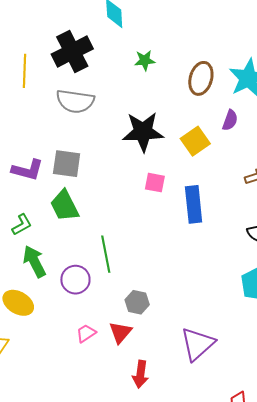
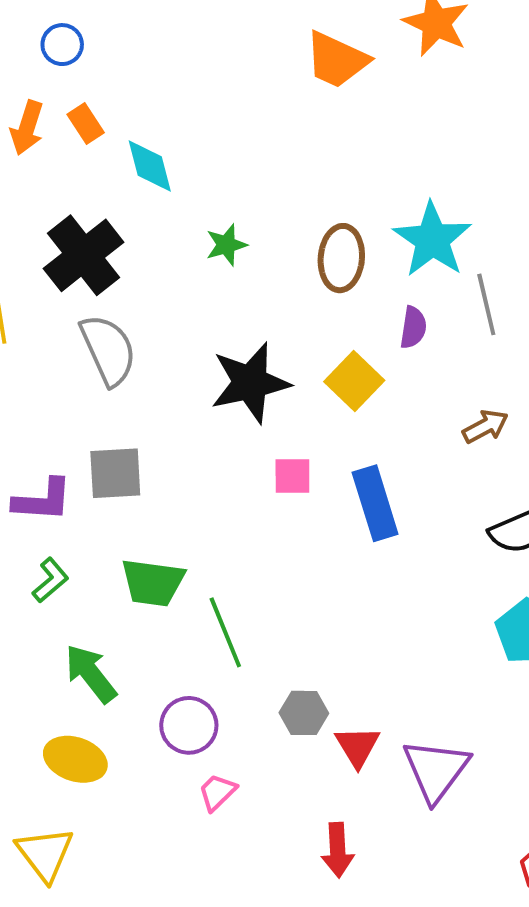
gray semicircle: (75, 101) -> (108, 350), turned -111
green trapezoid: (64, 206) -> (153, 583), moved, turned -44
green L-shape: (22, 225) -> (50, 580), moved
purple circle: (75, 280) -> (189, 725), moved
red triangle: (120, 332) -> (358, 746), moved

